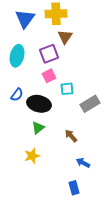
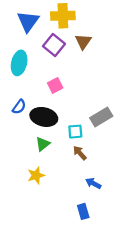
brown triangle: (65, 37) -> (83, 42), moved
purple square: (49, 54) -> (54, 45), moved, turned -30
cyan square: (67, 89) -> (75, 132), moved

